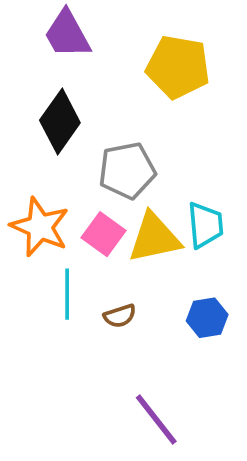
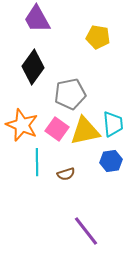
yellow pentagon: (178, 67) -> (98, 37), size x0.7
blue hexagon: (207, 318) -> (111, 161), moved

